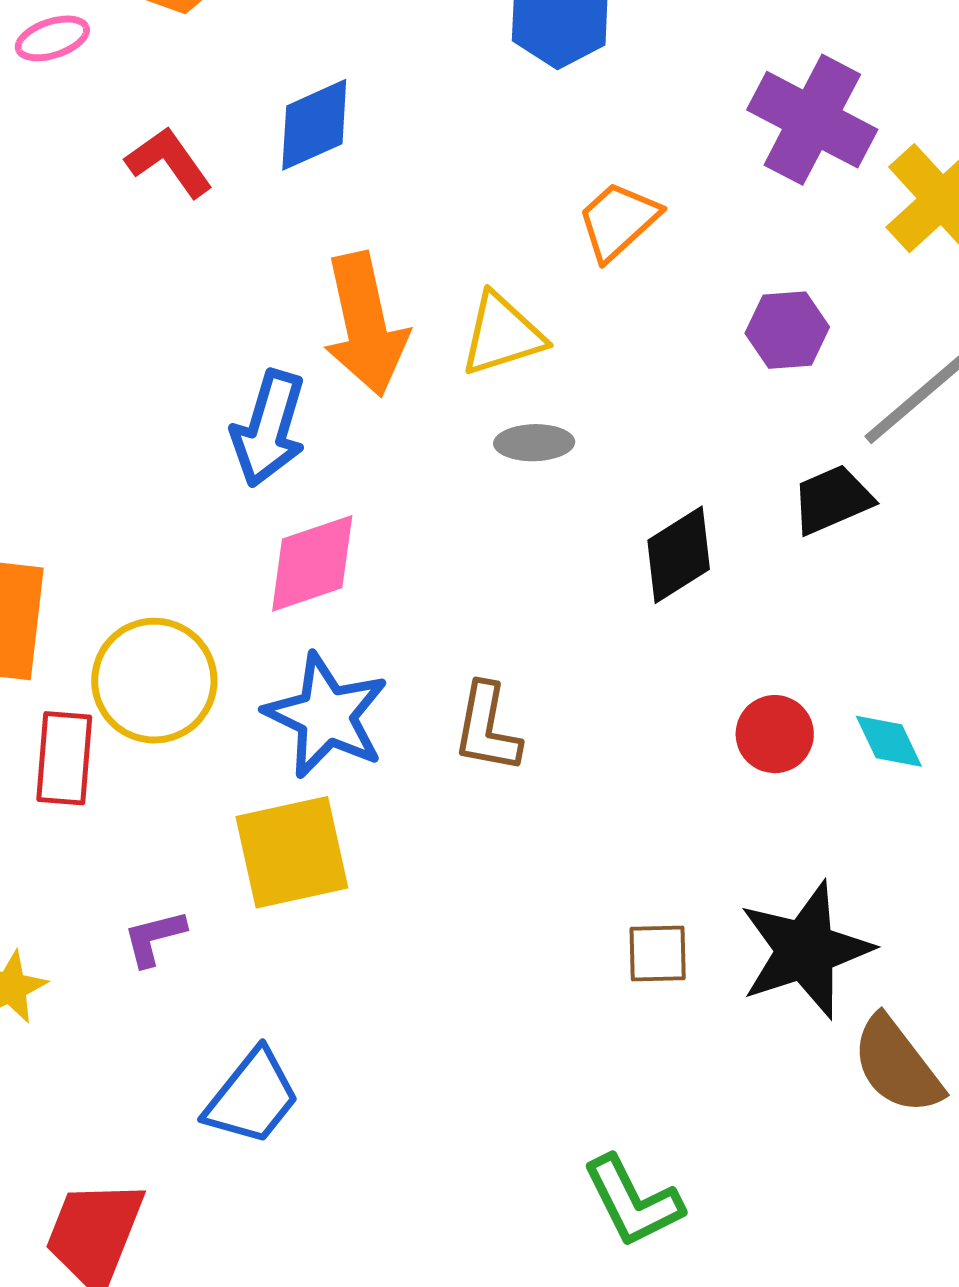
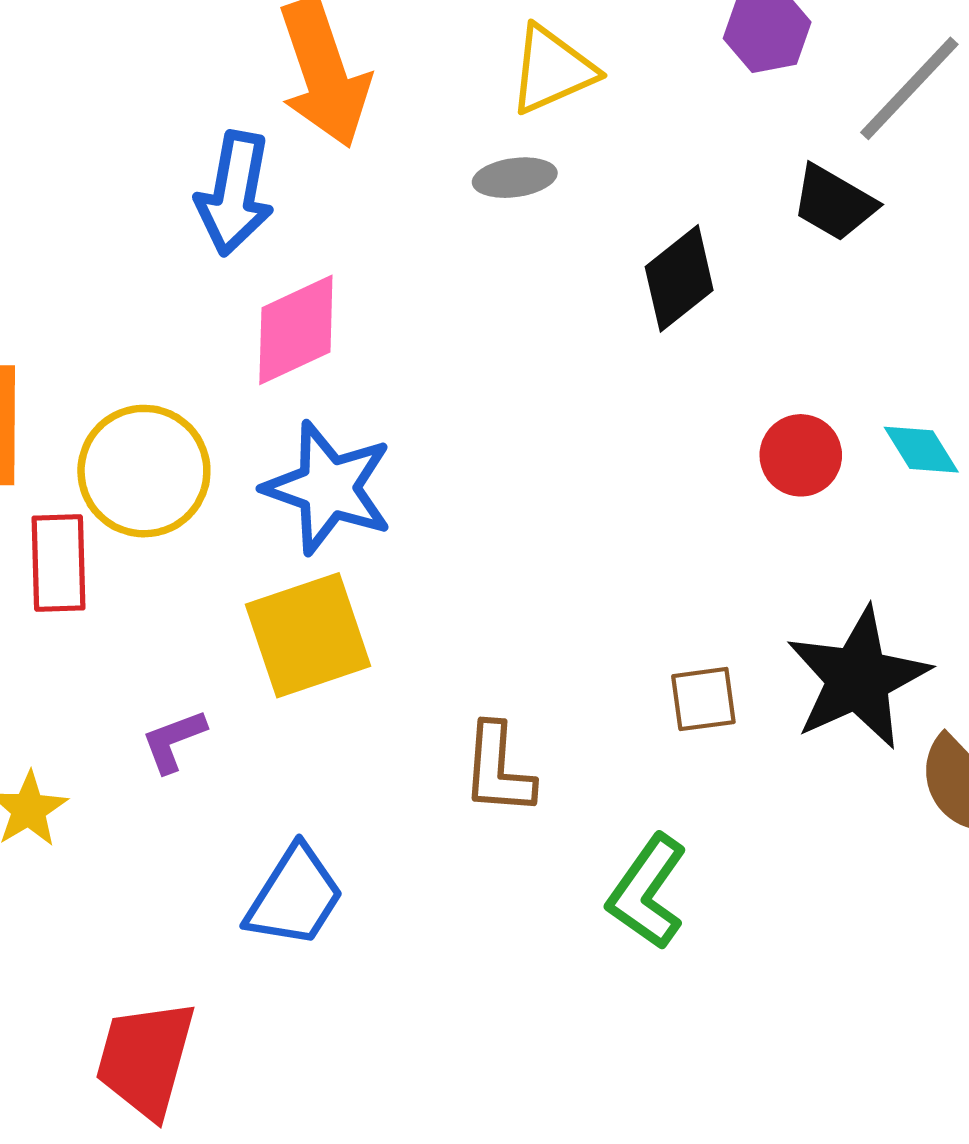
yellow triangle: (502, 335) -> (552, 70), moved
black trapezoid: (832, 500) -> (834, 203), turned -120
brown L-shape: (487, 728) -> (498, 769), moved
green L-shape: (633, 1201) -> (647, 892), moved, turned 68

